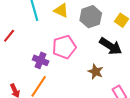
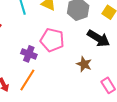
pink pentagon: (64, 47) -> (52, 40), turned 30

